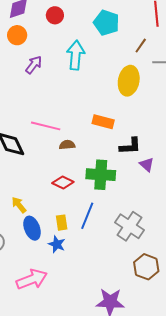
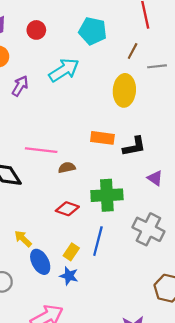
cyan arrow: (76, 55) -> (64, 70), turned 60
black L-shape: (130, 146) -> (134, 146), moved
yellow rectangle: (62, 223) -> (71, 252), turned 49
gray cross: (130, 226) -> (148, 229), moved

